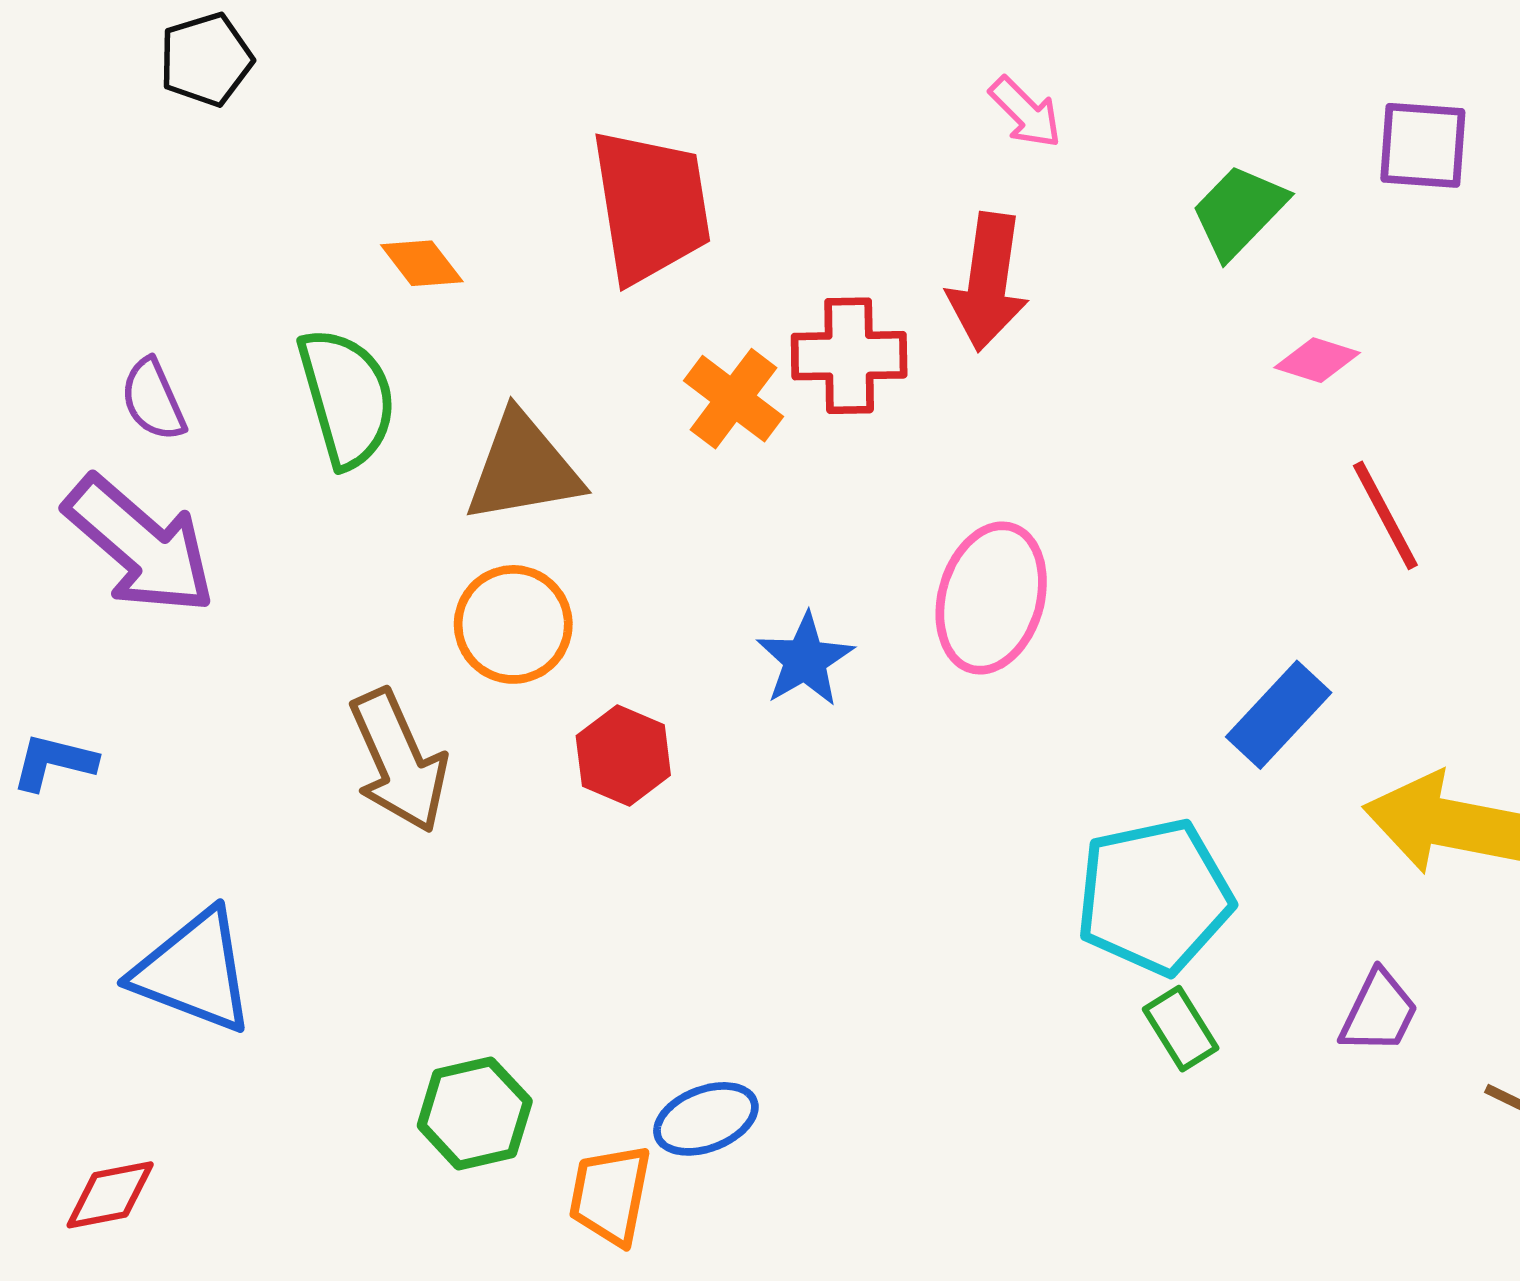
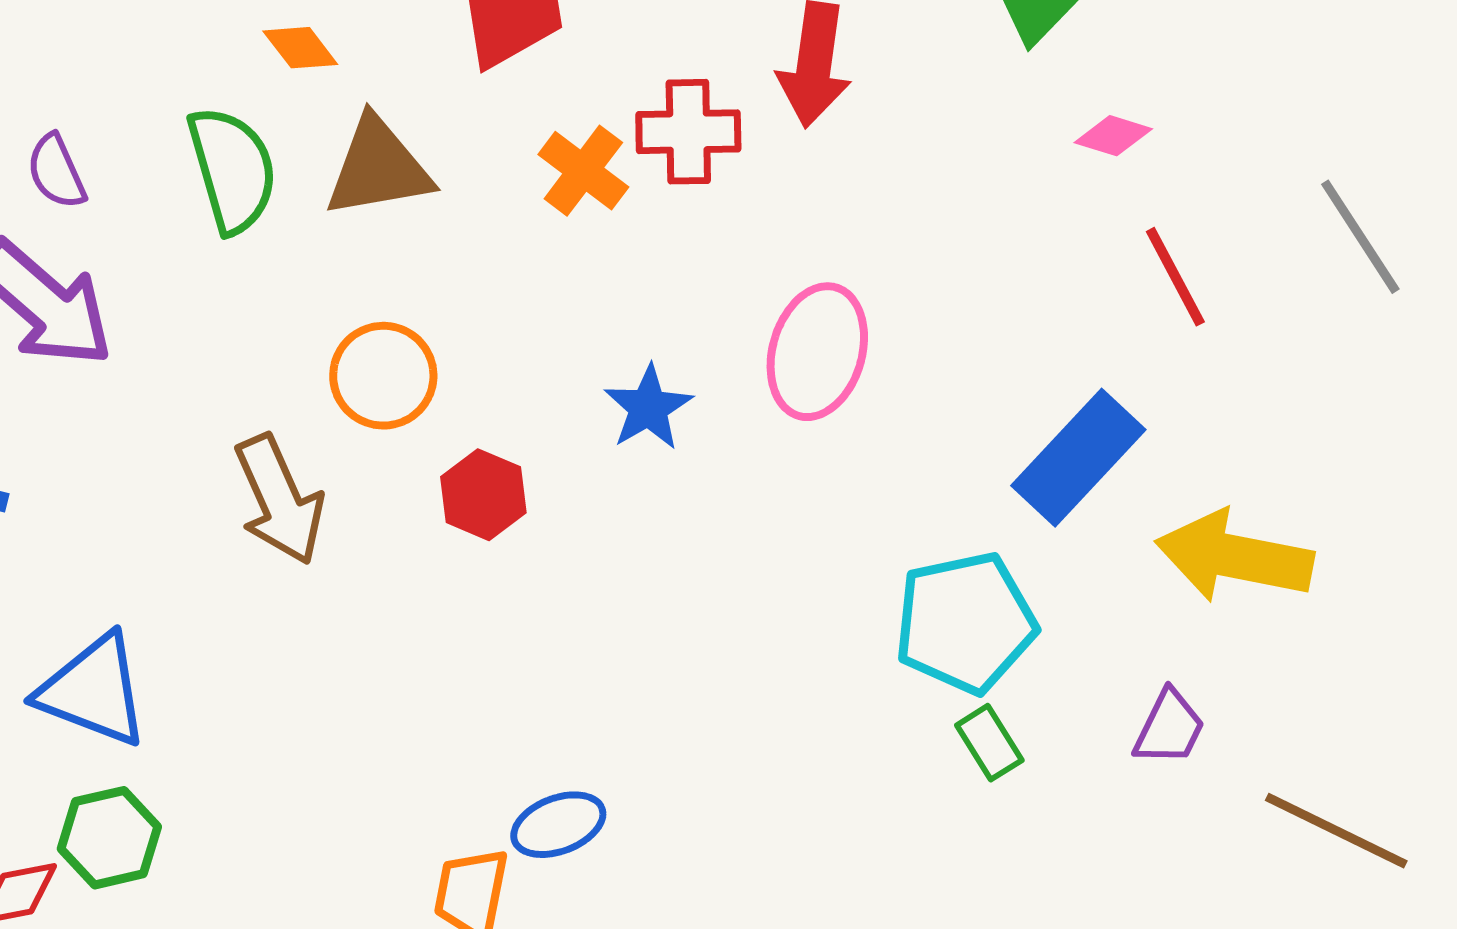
brown triangle: (523, 468) -> (378, 168), moved
blue rectangle: (1279, 715) -> (1078, 458), size x1.4
green hexagon: (475, 1113) -> (109, 838), moved

